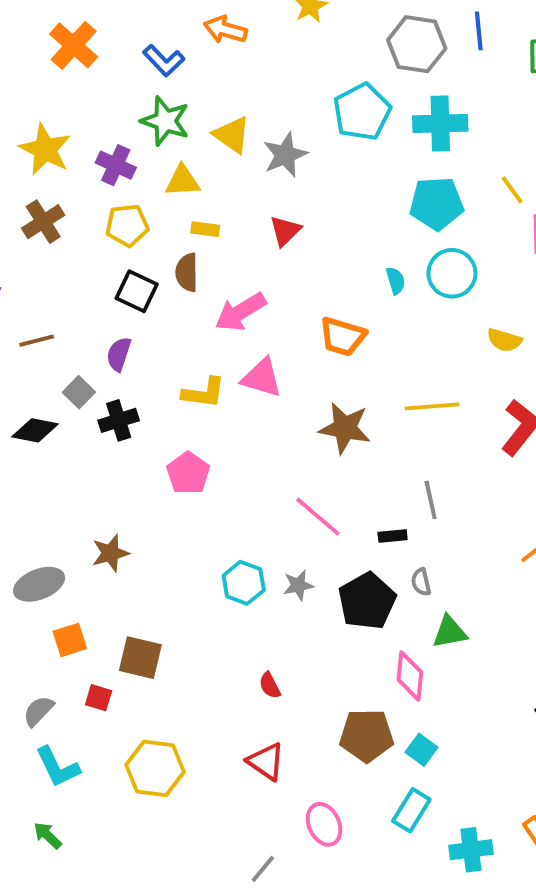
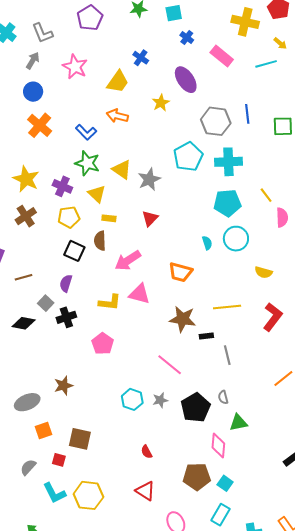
yellow triangle: (182, 181) -> (97, 194), turned 48
black rectangle: (393, 536) -> (206, 336), moved
cyan L-shape: (57, 767) -> (54, 493), moved

